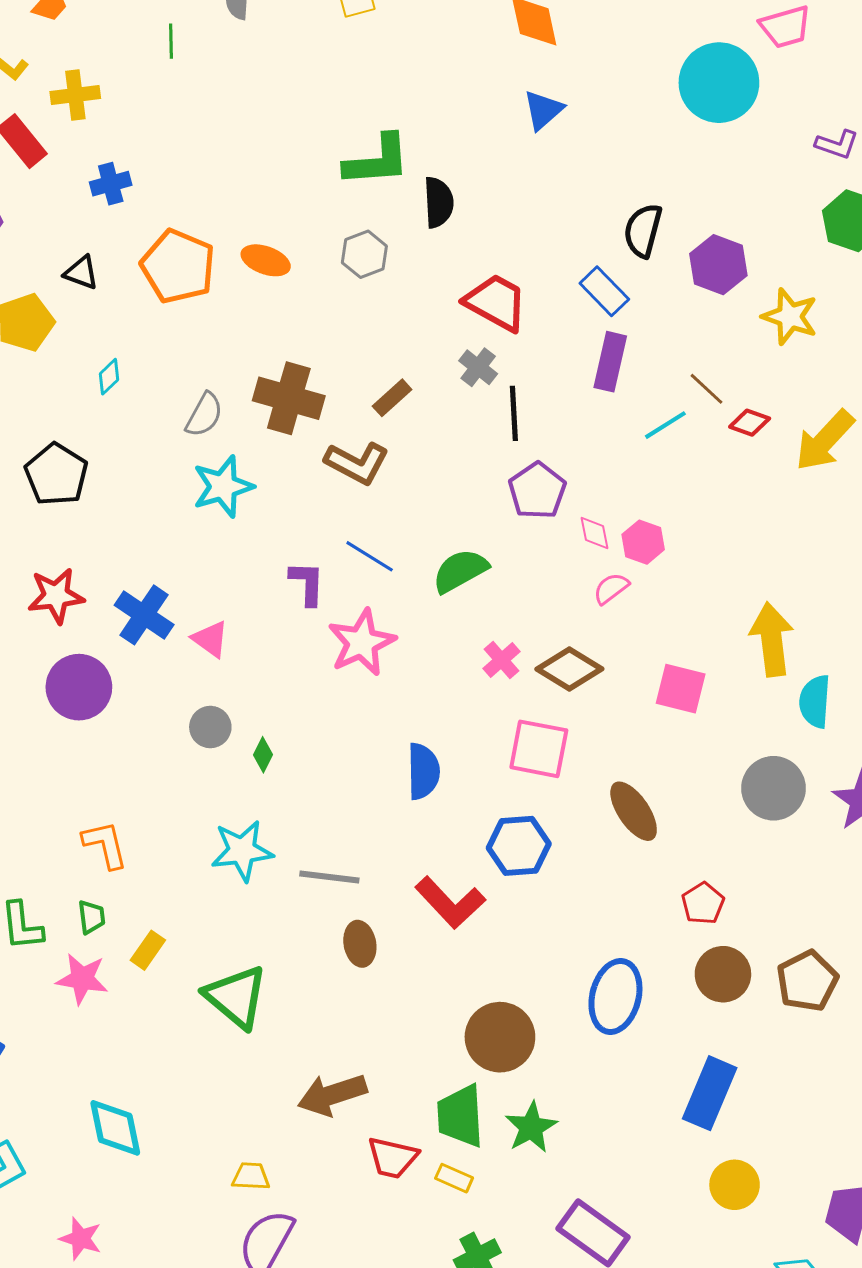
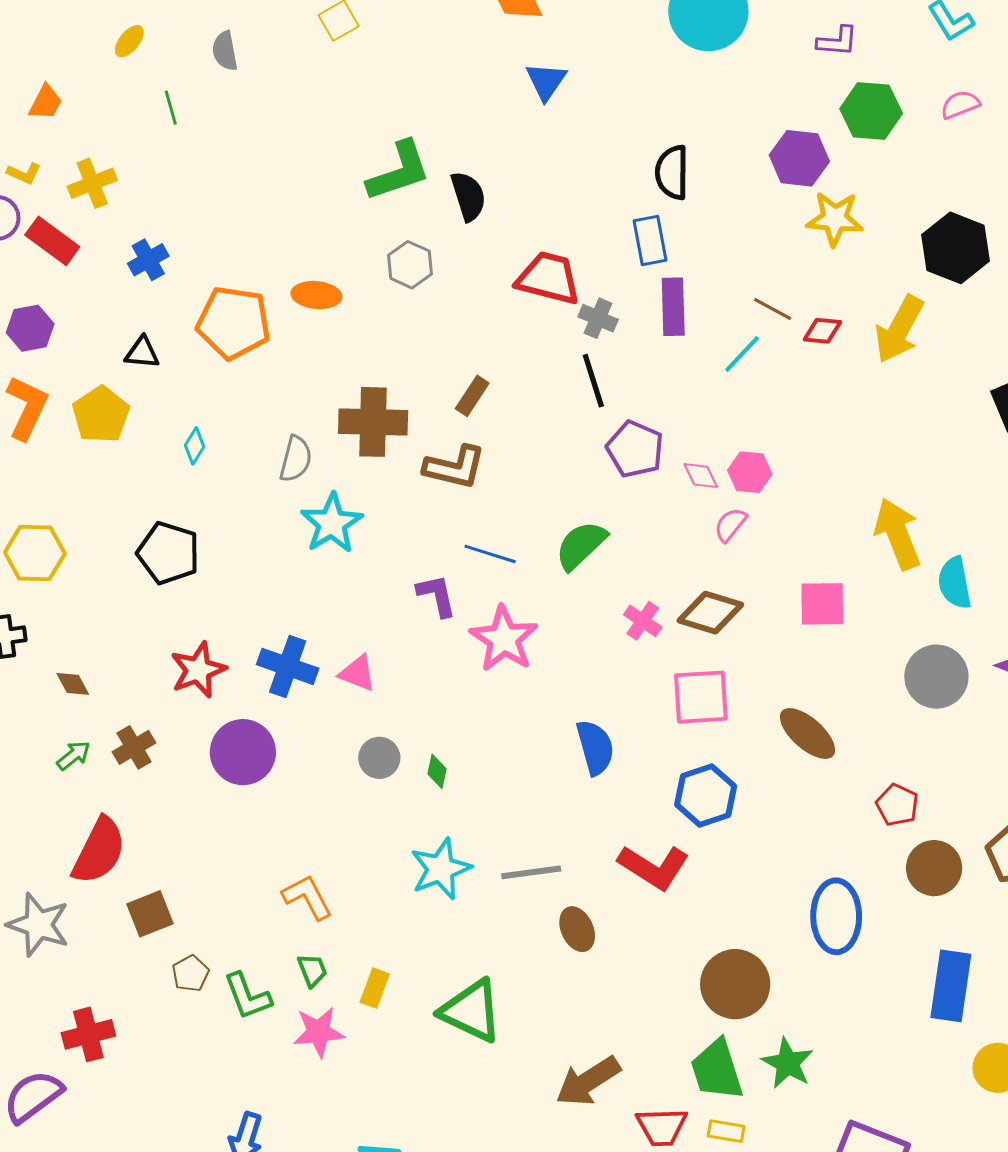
purple hexagon: (718, 265) -> (799, 158), moved
blue rectangle: (604, 291) -> (650, 241), turned 48
gray cross: (478, 367) -> (598, 318), moved

